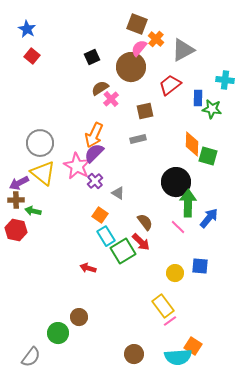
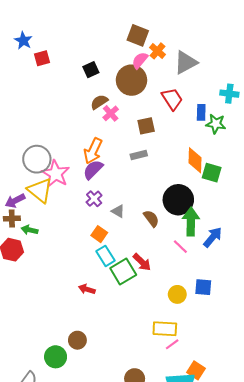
red square: (32, 56) -> (42, 58), moved, turned 35
red trapezoid: (170, 85) -> (172, 99), turned 95
pink star: (77, 166) -> (56, 174), moved
brown semicircle: (145, 222) -> (151, 218), moved
yellow rectangle: (163, 306) -> (165, 329), turned -50

